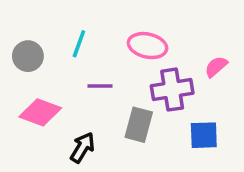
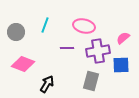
purple line: (100, 86) -> (67, 48), moved
gray rectangle: (139, 125) -> (91, 81), moved
blue square: (204, 135) -> (121, 65), moved

